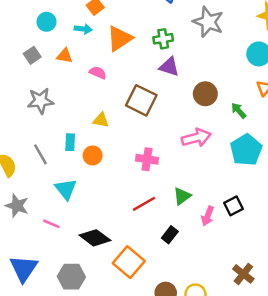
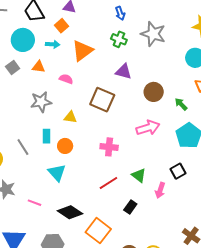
cyan circle: (47, 22) -> (23, 40), size x1.5
green cross: (163, 39) -> (119, 39), moved, turned 35
gray star: (40, 101) -> (41, 102), moved
cyan triangle: (66, 189) -> (57, 173), moved
green triangle: (182, 196) -> (139, 175), turned -42
black square: (233, 206) -> (178, 171), moved

